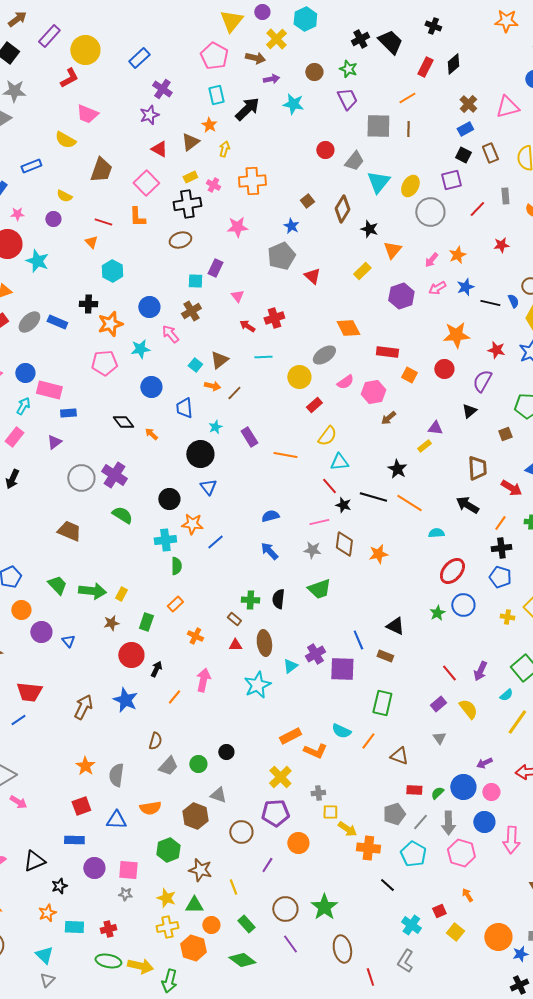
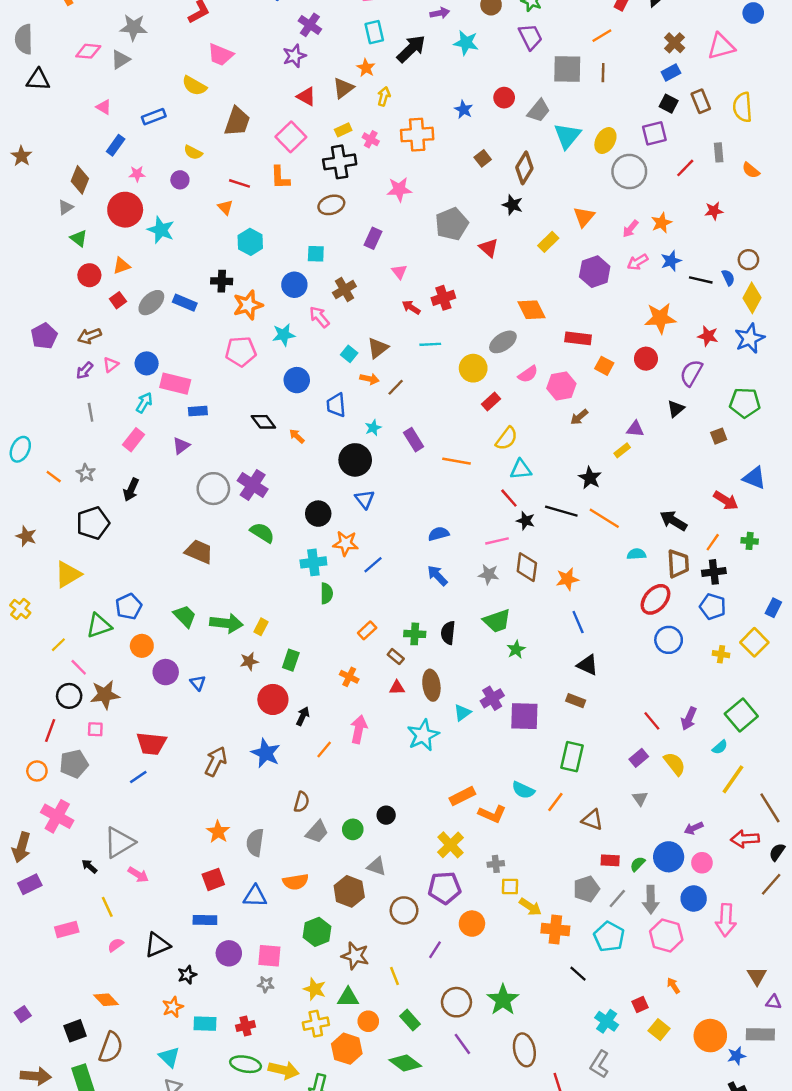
blue star: (291, 226) -> (464, 110), moved
black star: (369, 229) -> (512, 205), moved
cyan square: (195, 281) -> (316, 254), moved
brown trapezoid: (477, 468) -> (678, 564), moved
orange rectangle: (175, 604) -> (367, 630), moved
green star: (437, 613) -> (516, 649), moved
blue line: (358, 640) -> (578, 622), moved

